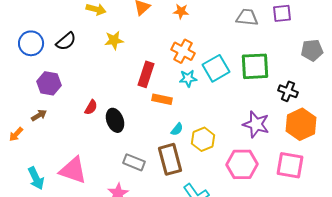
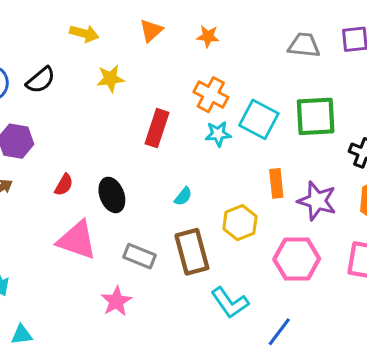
cyan square: (216, 68) -> (259, 119), turned -32
orange rectangle: (162, 99) -> (276, 183), moved, turned 72
red semicircle: (91, 107) -> (64, 185), moved
cyan semicircle: (177, 129) -> (183, 196), moved
pink triangle: (73, 170) -> (77, 240), moved

